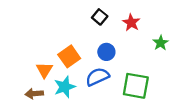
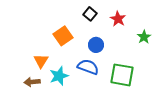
orange square: (69, 56) -> (63, 36), moved
blue semicircle: (97, 77) -> (88, 67), turned 45

